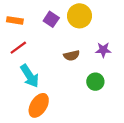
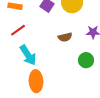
orange ellipse: (39, 105) -> (36, 81), turned -35

